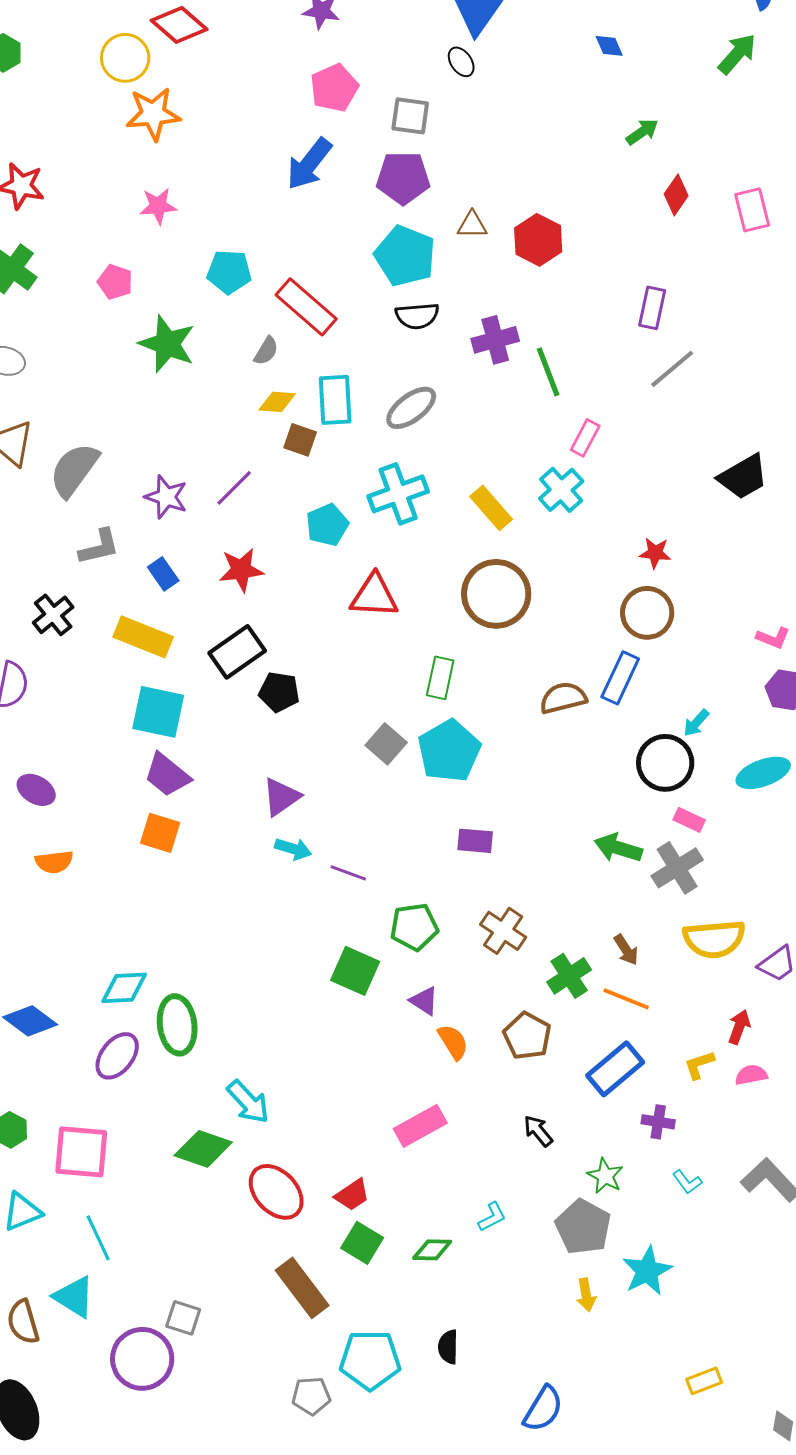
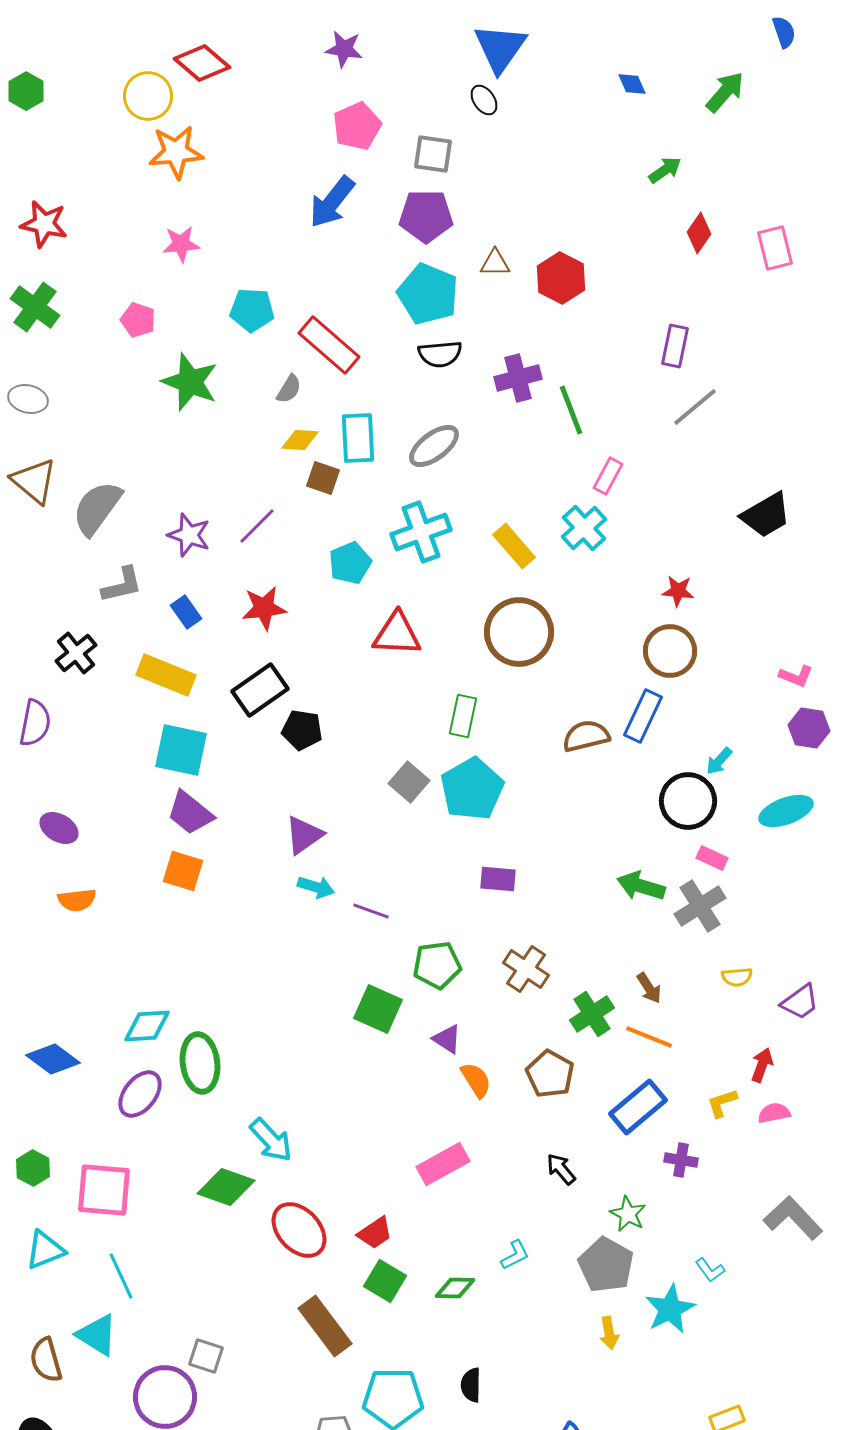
green arrow: (737, 54) -> (725, 92), moved
yellow semicircle: (714, 939) -> (737, 977), size x0.5
cyan L-shape: (687, 1182) -> (710, 1270), moved

